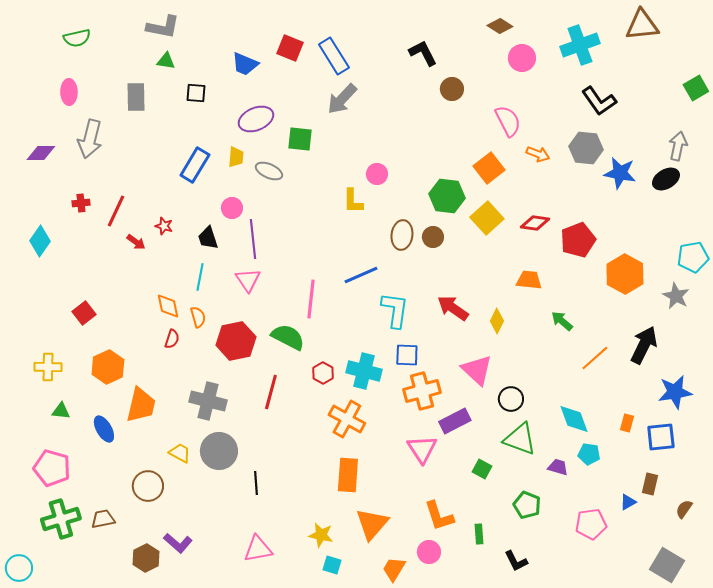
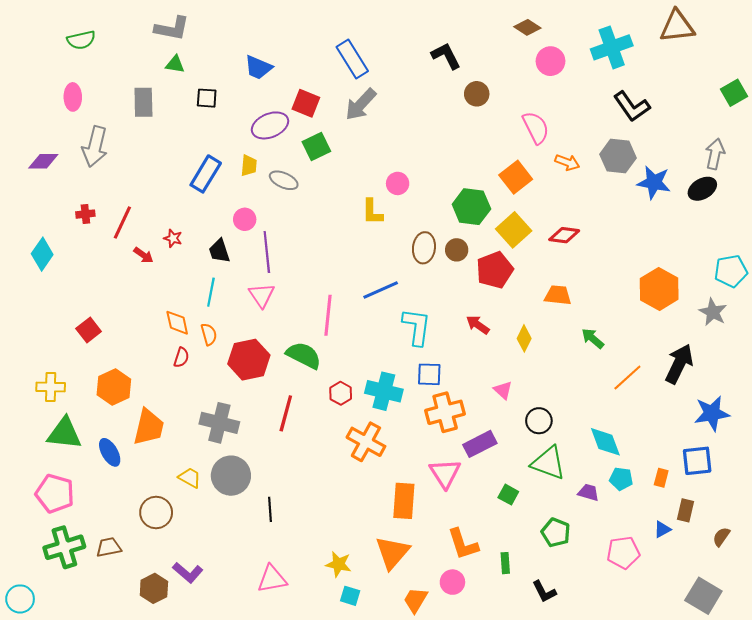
red square: (290, 48) -> (306, 103), moved
green square: (300, 139) -> (316, 147), turned -32
red pentagon: (578, 240) -> (495, 270), moved
red arrow: (453, 308) -> (478, 325), size x0.7
pink triangle: (477, 370) -> (503, 390), size x0.6
green triangle: (61, 411) -> (64, 433), size x1.8
orange rectangle: (627, 423) -> (661, 478), moved
orange rectangle: (348, 475) -> (404, 501), moved

